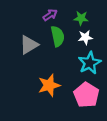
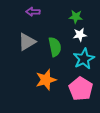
purple arrow: (50, 15) -> (33, 12), moved, turned -144
green semicircle: (58, 36) -> (55, 47), moved

